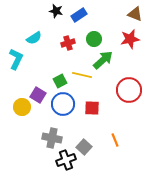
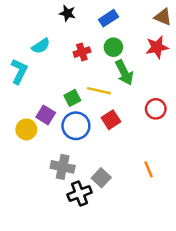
blue rectangle: (79, 15) -> (109, 18), moved
green arrow: (103, 60) -> (124, 73), turned 105
red circle: (129, 90) -> (156, 109), size x0.7
red square: (92, 108) -> (111, 120), moved, turned -35
orange line: (115, 140) -> (148, 169), moved

